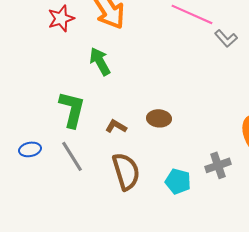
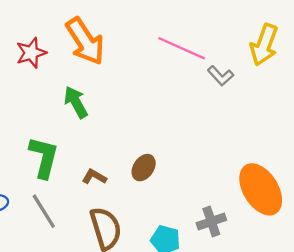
brown ellipse: (159, 118) -> (144, 168), turned -60

